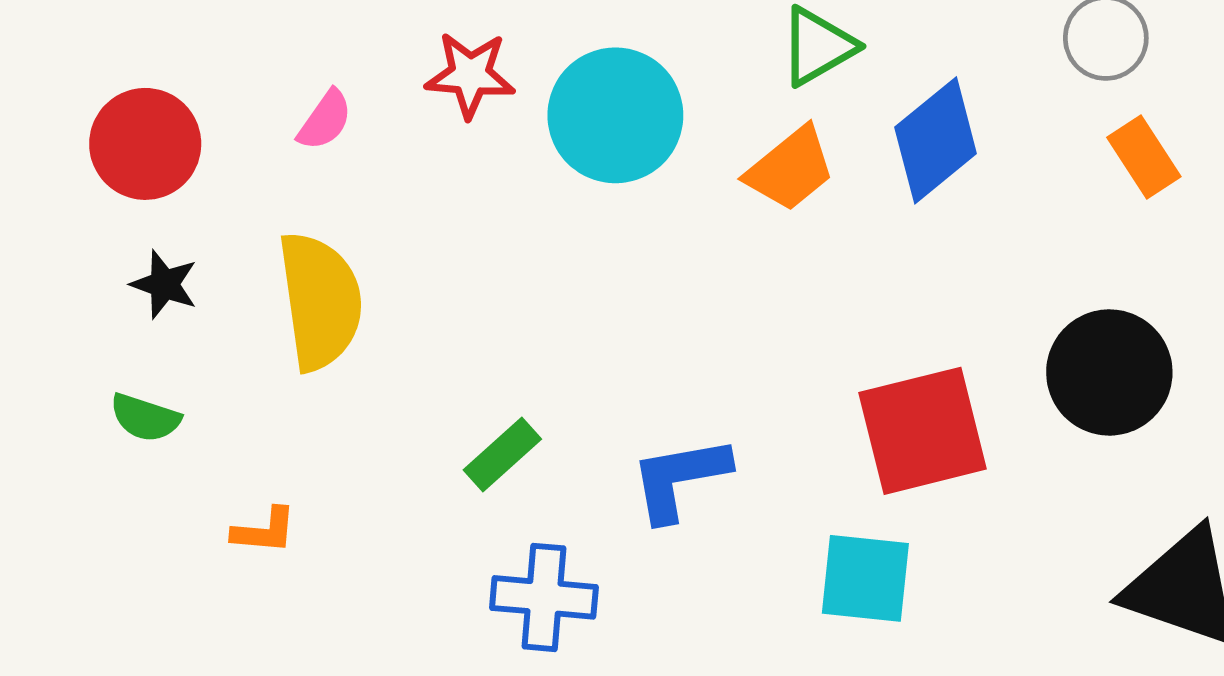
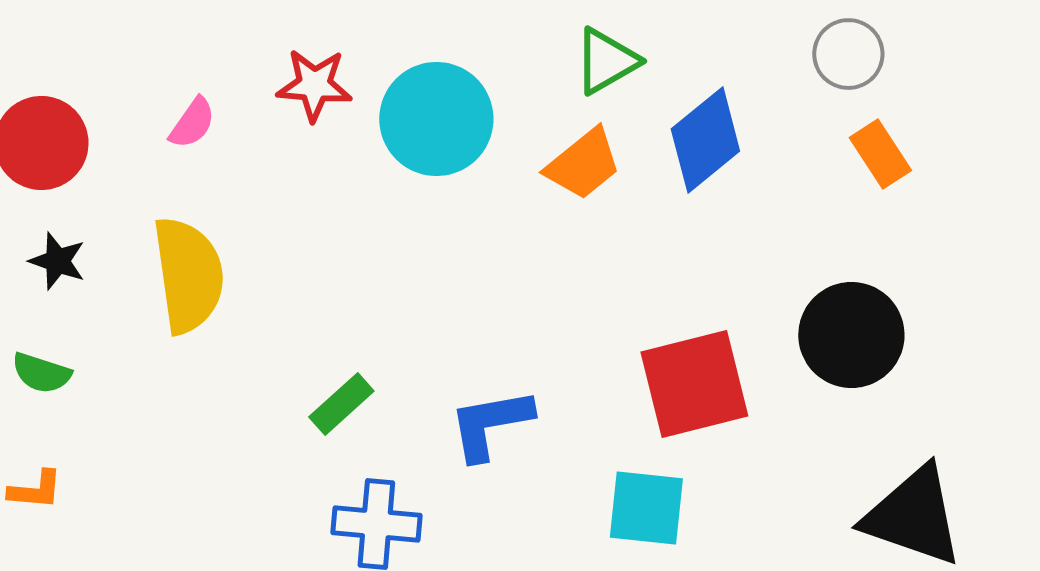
orange L-shape: (264, 531) -> (35, 490), moved

